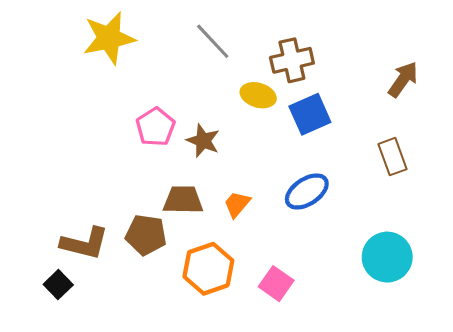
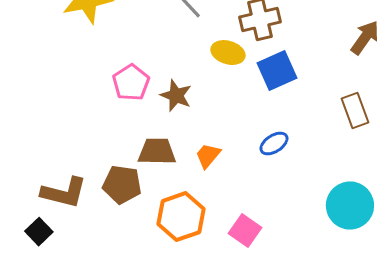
blue ellipse: (307, 191) -> (274, 144), size x0.7

